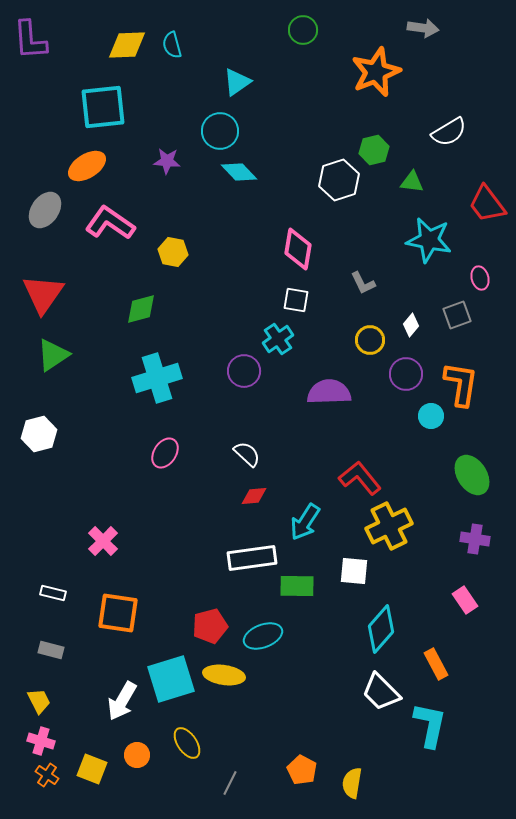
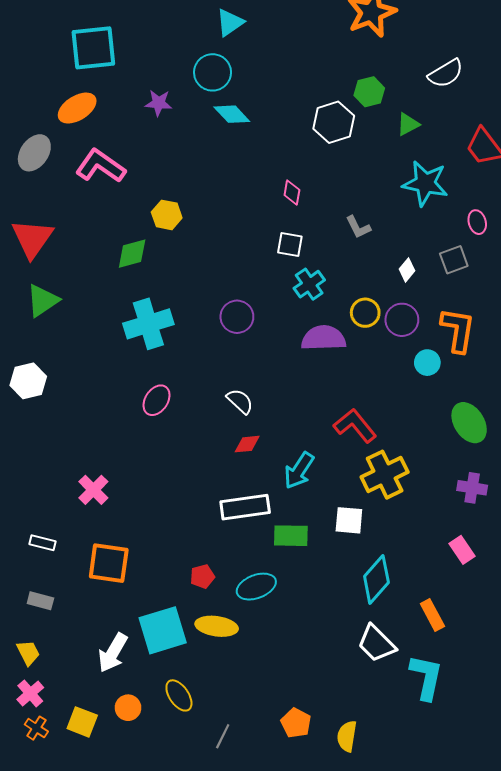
green triangle: (412, 182) -> (408, 124), turned -35
pink diamond: (298, 249) -> (292, 193), size x0.6
yellow hexagon: (173, 252) -> (167, 215), moved
cyan cross: (278, 339) -> (309, 284), moved
yellow circle: (370, 340) -> (365, 313), moved
red pentagon: (210, 626) -> (202, 576), size x0.7
pink cross: (41, 741) -> (30, 693), turned 32

